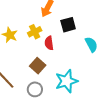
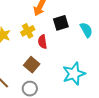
cyan semicircle: (91, 44) -> (86, 30), moved
cyan star: (66, 81) -> (74, 74), moved

